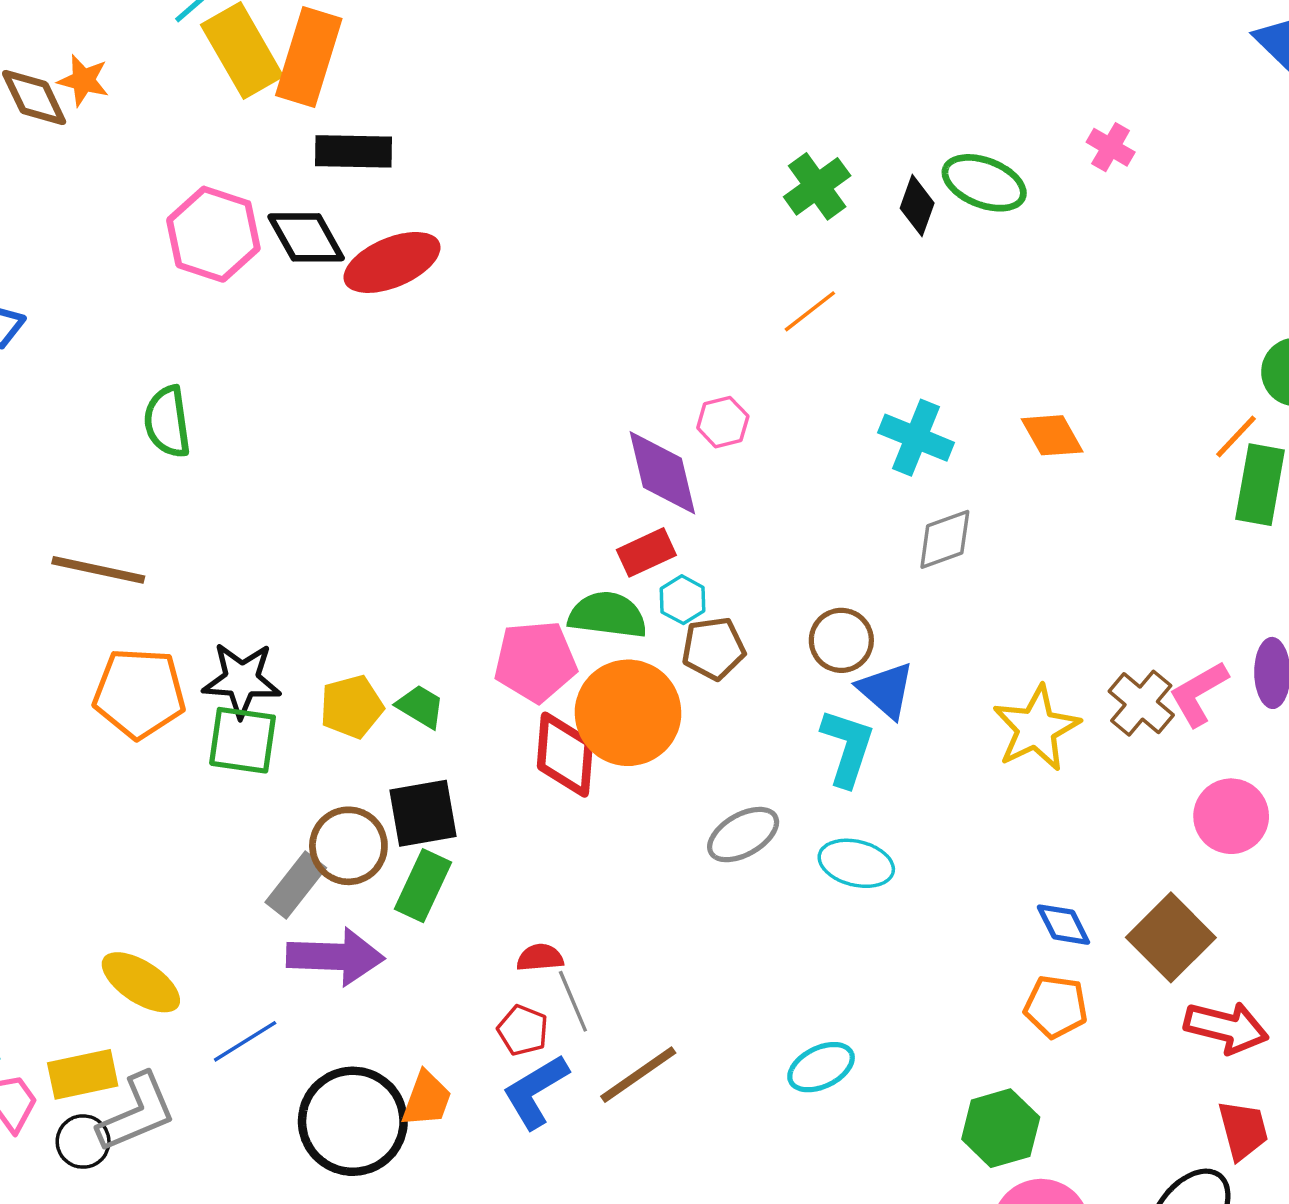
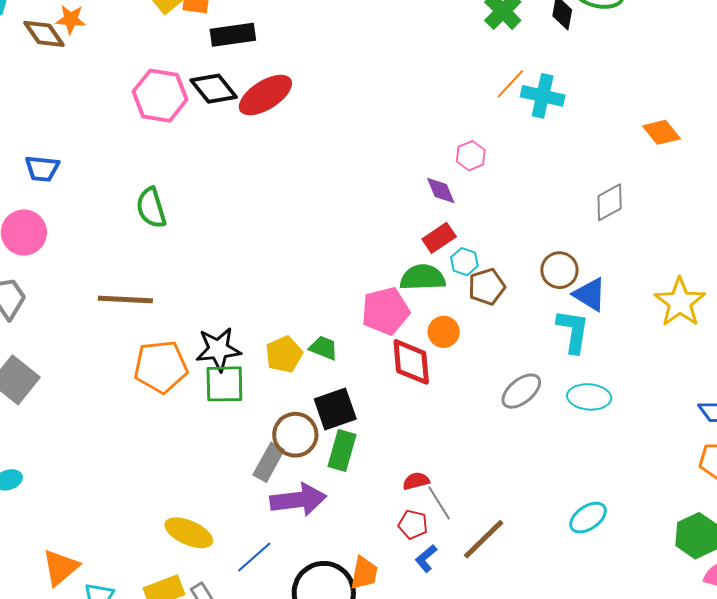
cyan cross: (916, 438) -> (543, 96), moved
purple diamond: (662, 473) -> (441, 191), size x0.6
orange circle: (628, 713) -> (444, 332), size x0.5
blue L-shape: (536, 1091) -> (426, 558), size x0.6

